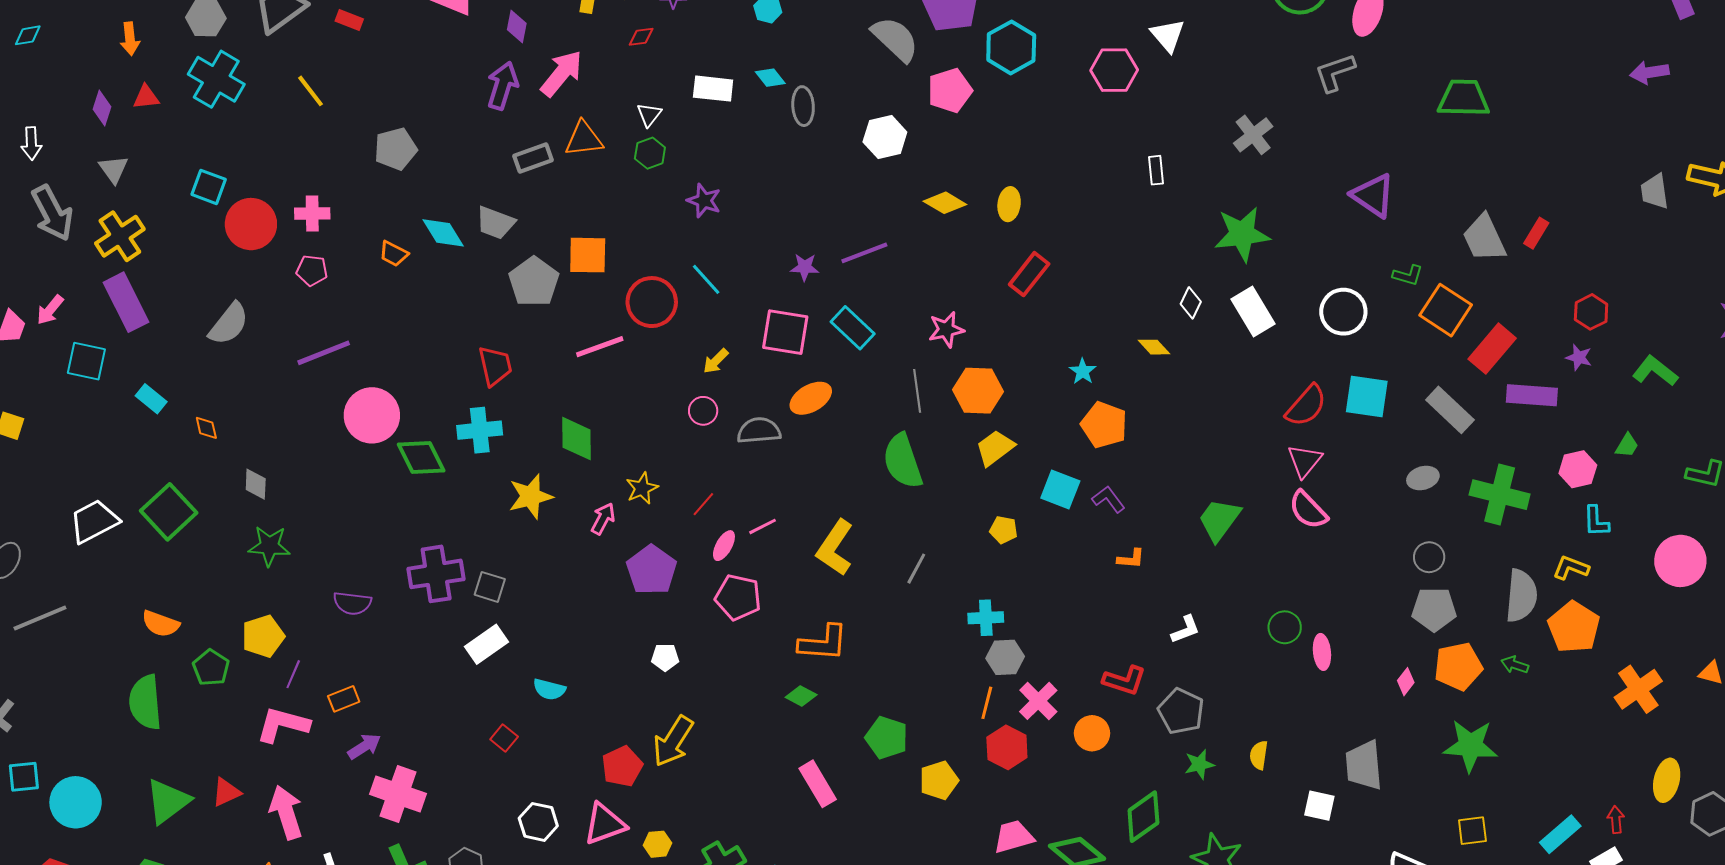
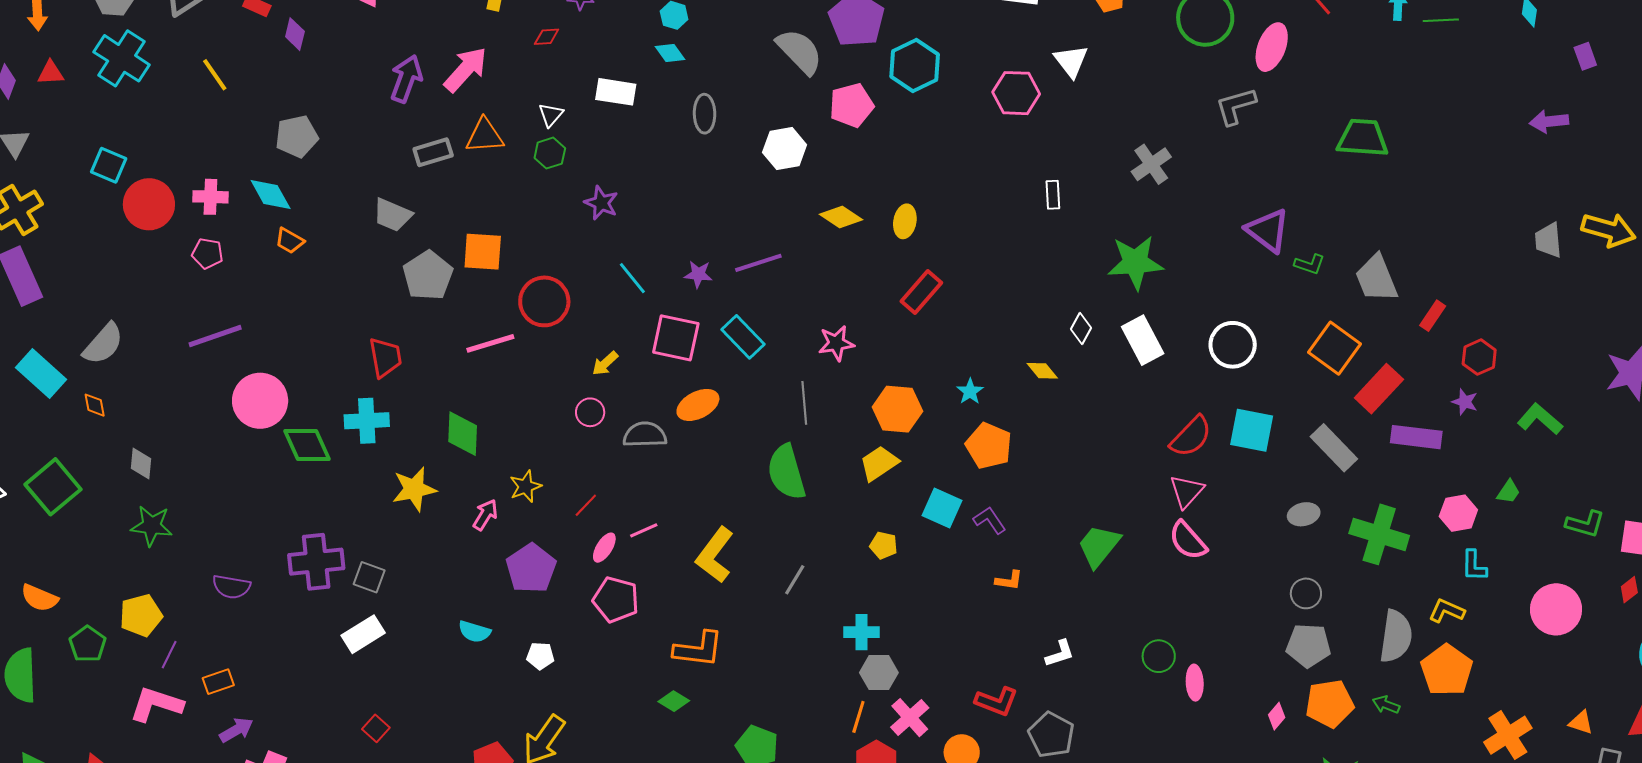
purple diamond: (517, 27) -> (295, 34), moved
cyan diamond: (770, 78) -> (670, 53), moved
cyan diamond: (443, 233) -> (271, 194), moved
red rectangle: (1536, 233) -> (1433, 316), moved
green L-shape: (1408, 275) -> (1310, 264), moved
cyan line: (706, 279) -> (632, 278), moved
gray semicircle: (229, 324) -> (103, 344), moved
orange hexagon: (978, 391) -> (897, 409), moved
cyan rectangle: (151, 399) -> (41, 373), size x1.6
cyan semicircle: (549, 689) -> (474, 632), moved

